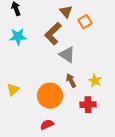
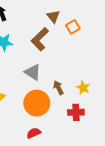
gray triangle: (67, 55) -> (33, 72), moved

